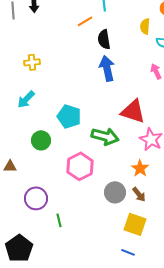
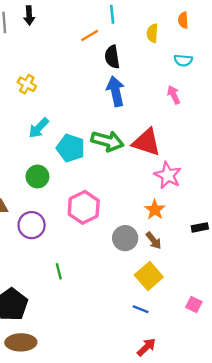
yellow semicircle: (145, 26) -> (152, 33), moved
yellow cross: (32, 62) -> (27, 84), turned 35
cyan arrow: (26, 99) -> (39, 128), moved
green arrow: (105, 136) -> (107, 141), moved
purple circle: (36, 198) -> (32, 225), moved
yellow square: (135, 224) -> (149, 276), turned 30

